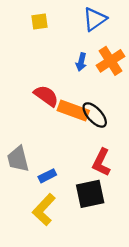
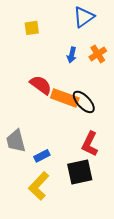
yellow square: (39, 21) -> (32, 28), moved
orange cross: (110, 61) -> (98, 54), size x0.7

